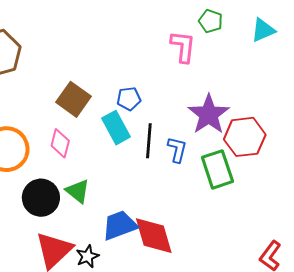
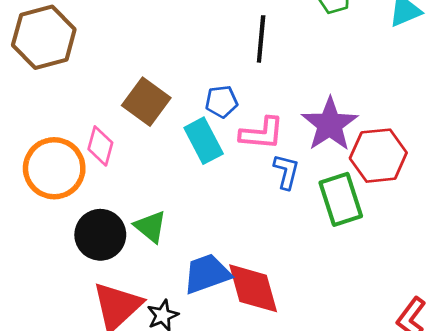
pink L-shape: (183, 47) -> (262, 133), moved, turned 88
black line: (149, 141) -> (261, 39), moved
pink diamond: (60, 143) -> (100, 146), moved

